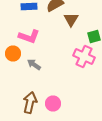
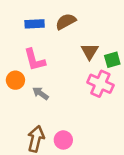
brown triangle: (71, 20) -> (90, 51), moved
pink L-shape: (29, 36) -> (35, 60), turned 55

